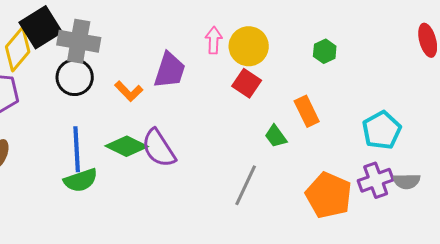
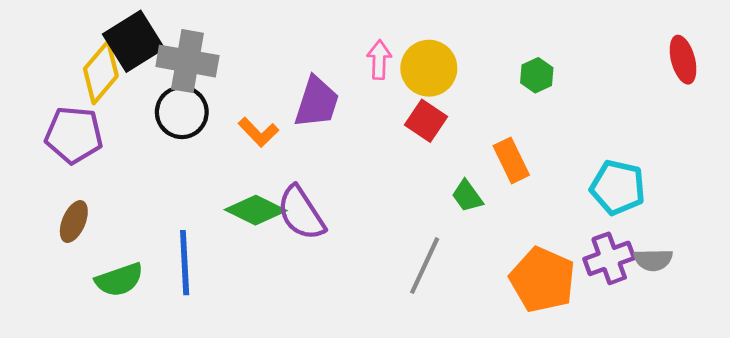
cyan pentagon: (382, 130) -> (618, 187), turned -30
blue line: (77, 149) -> (185, 263), moved
green semicircle: (81, 180) -> (119, 280), moved

